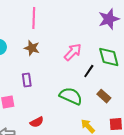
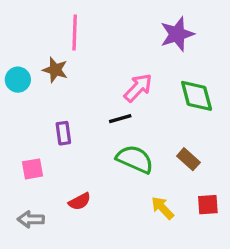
purple star: (109, 19) -> (177, 34), moved
brown star: (32, 48) -> (55, 70), moved
black line: (89, 71) -> (120, 119), moved, turned 40

